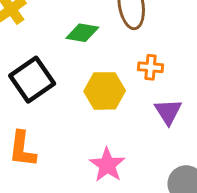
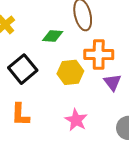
orange cross: (151, 67) -> (99, 54), size x1.8

